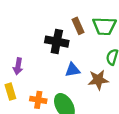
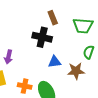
brown rectangle: (78, 26) -> (53, 18), moved

